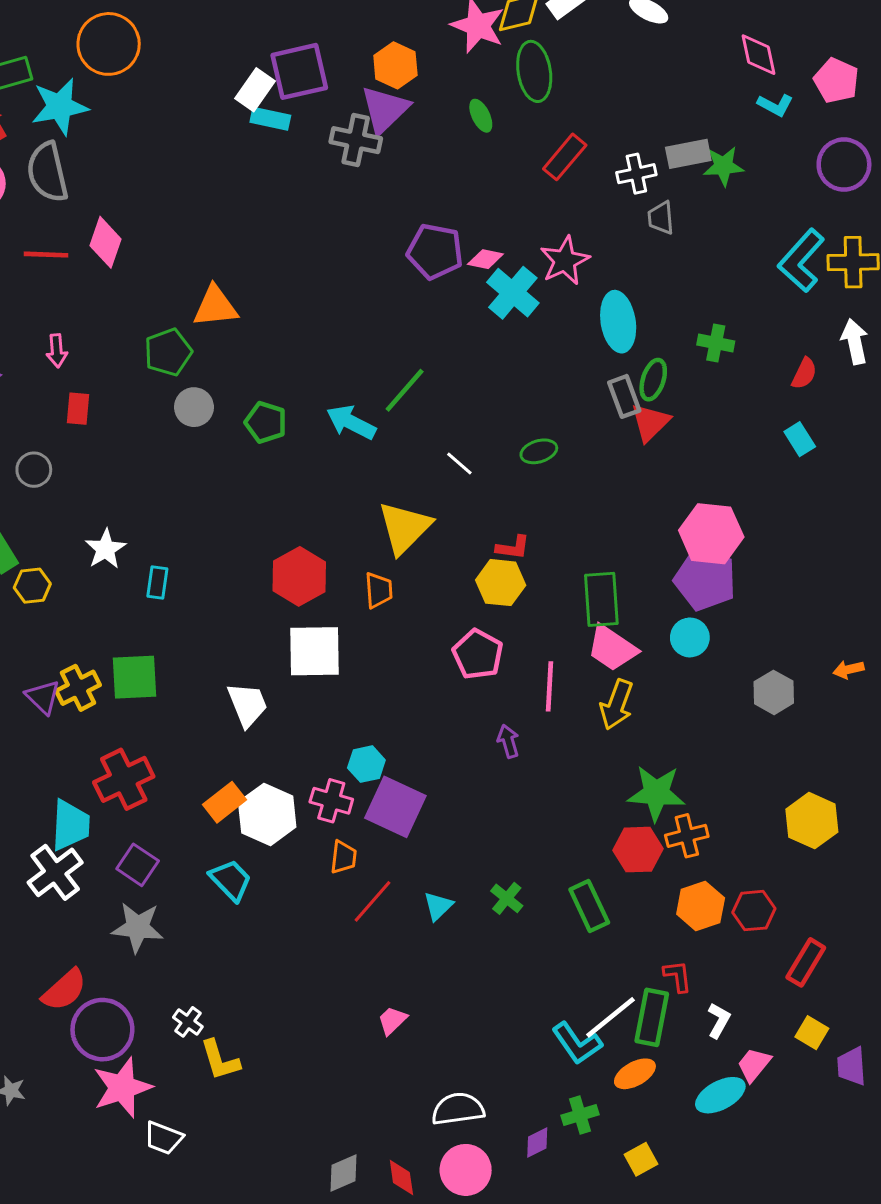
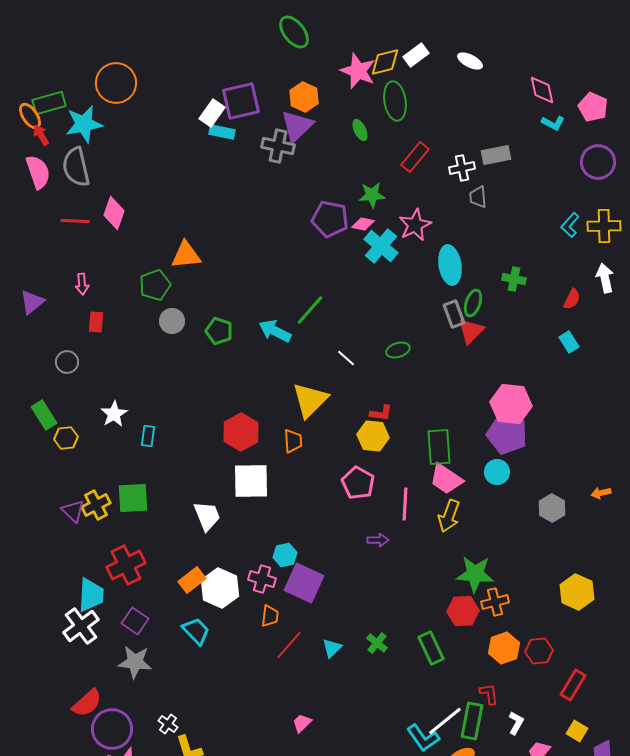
green star: (723, 166) -> (372, 195), moved
cyan L-shape: (801, 261) -> (570, 225), size x0.6
purple arrow: (508, 741) -> (378, 540), turned 105

